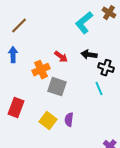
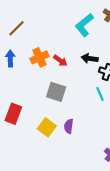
orange cross: (41, 70) -> (39, 57), moved

